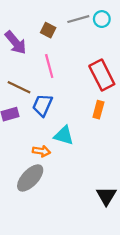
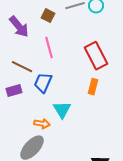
cyan triangle: (64, 135) -> (62, 110), turned 42

